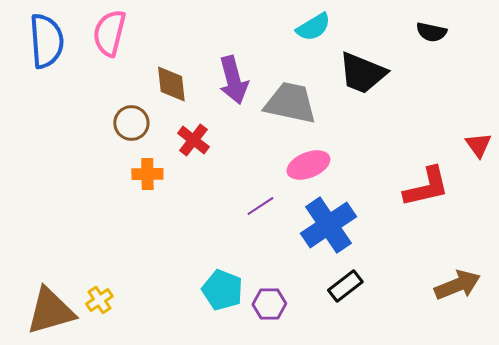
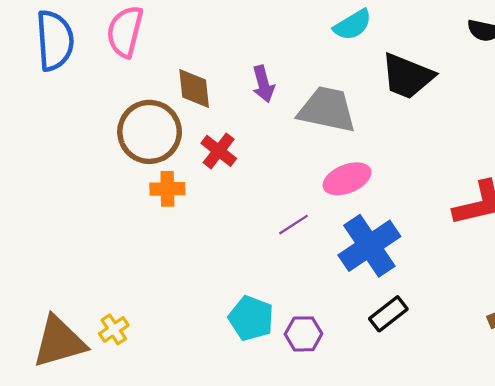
purple arrow: (233, 80) -> (263, 84), size x0.7
brown circle: (131, 123) -> (150, 132), size x1.6

